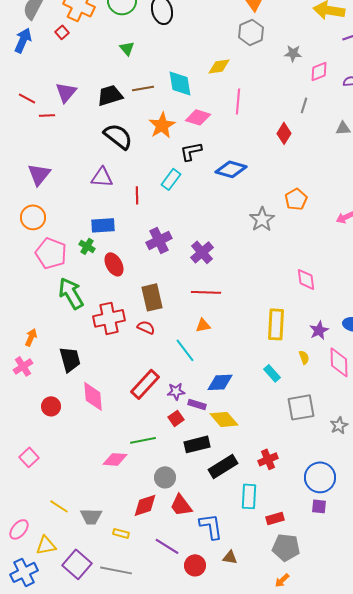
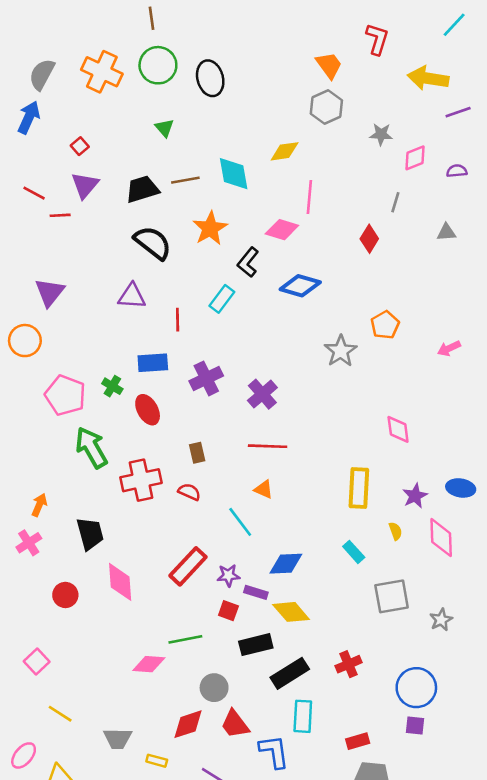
red square: (62, 32) -> (80, 146), moved
pink diamond: (198, 117) -> (282, 230), moved
black L-shape: (191, 151) -> (248, 262), turned -40
orange circle: (33, 217) -> (25, 341), moved
blue rectangle: (103, 225) -> (153, 363), moved
brown rectangle: (152, 297) -> (197, 453), size x0.6
orange triangle: (203, 325) -> (264, 489), turned 35
red square: (176, 418) -> (228, 611), turned -35
cyan rectangle: (249, 496) -> (303, 716), moved
yellow line: (59, 506) -> (60, 714), moved

